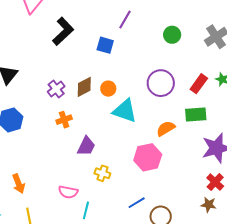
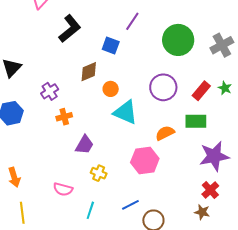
green circle: (172, 35) -> (178, 40), size x1.8
brown diamond: (84, 87) -> (89, 72), moved
purple cross: (56, 89) -> (50, 91), moved
cyan line: (86, 210) -> (90, 210), moved

